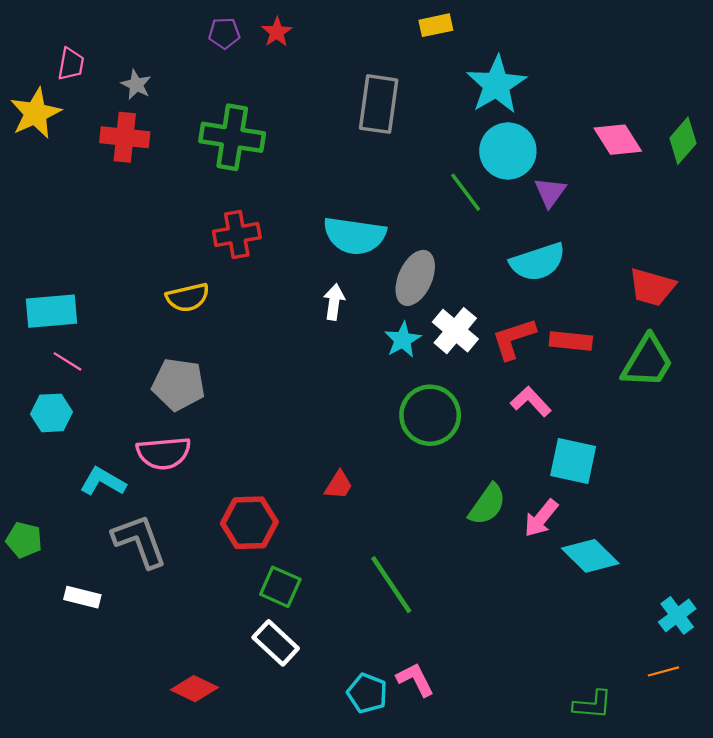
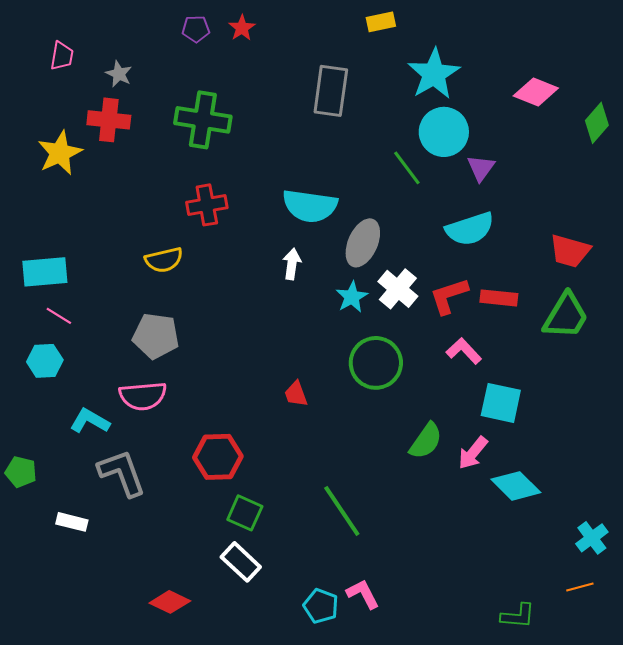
yellow star: (35, 113) -> (60, 153), moved
pink diamond: (618, 140) -> (536, 92), moved, turned -36
red trapezoid: (339, 485) -> (296, 394), moved, turned 128

